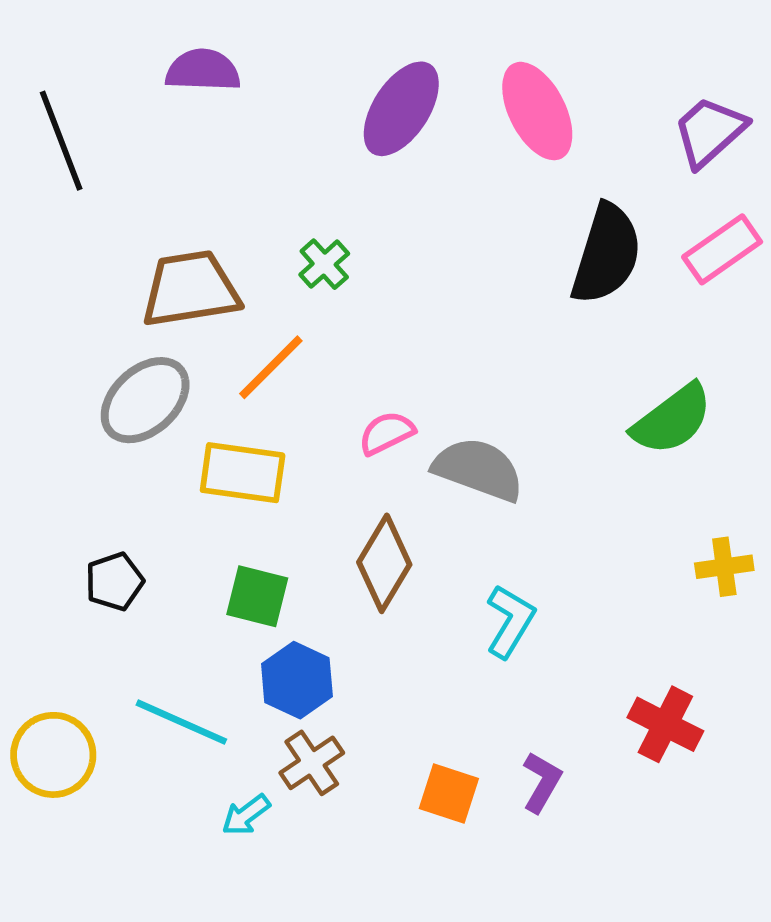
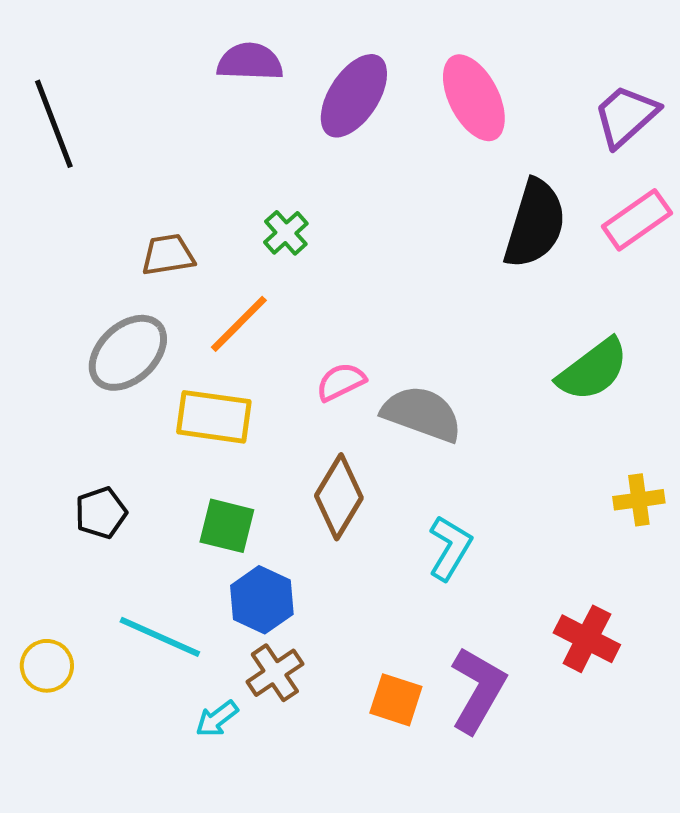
purple semicircle: (203, 70) -> (250, 62), moved
brown trapezoid: (190, 289) -> (168, 255), size x0.6
yellow circle: (53, 755) -> (47, 666), size x0.7
purple L-shape: (542, 782) -> (478, 690), size x1.6

